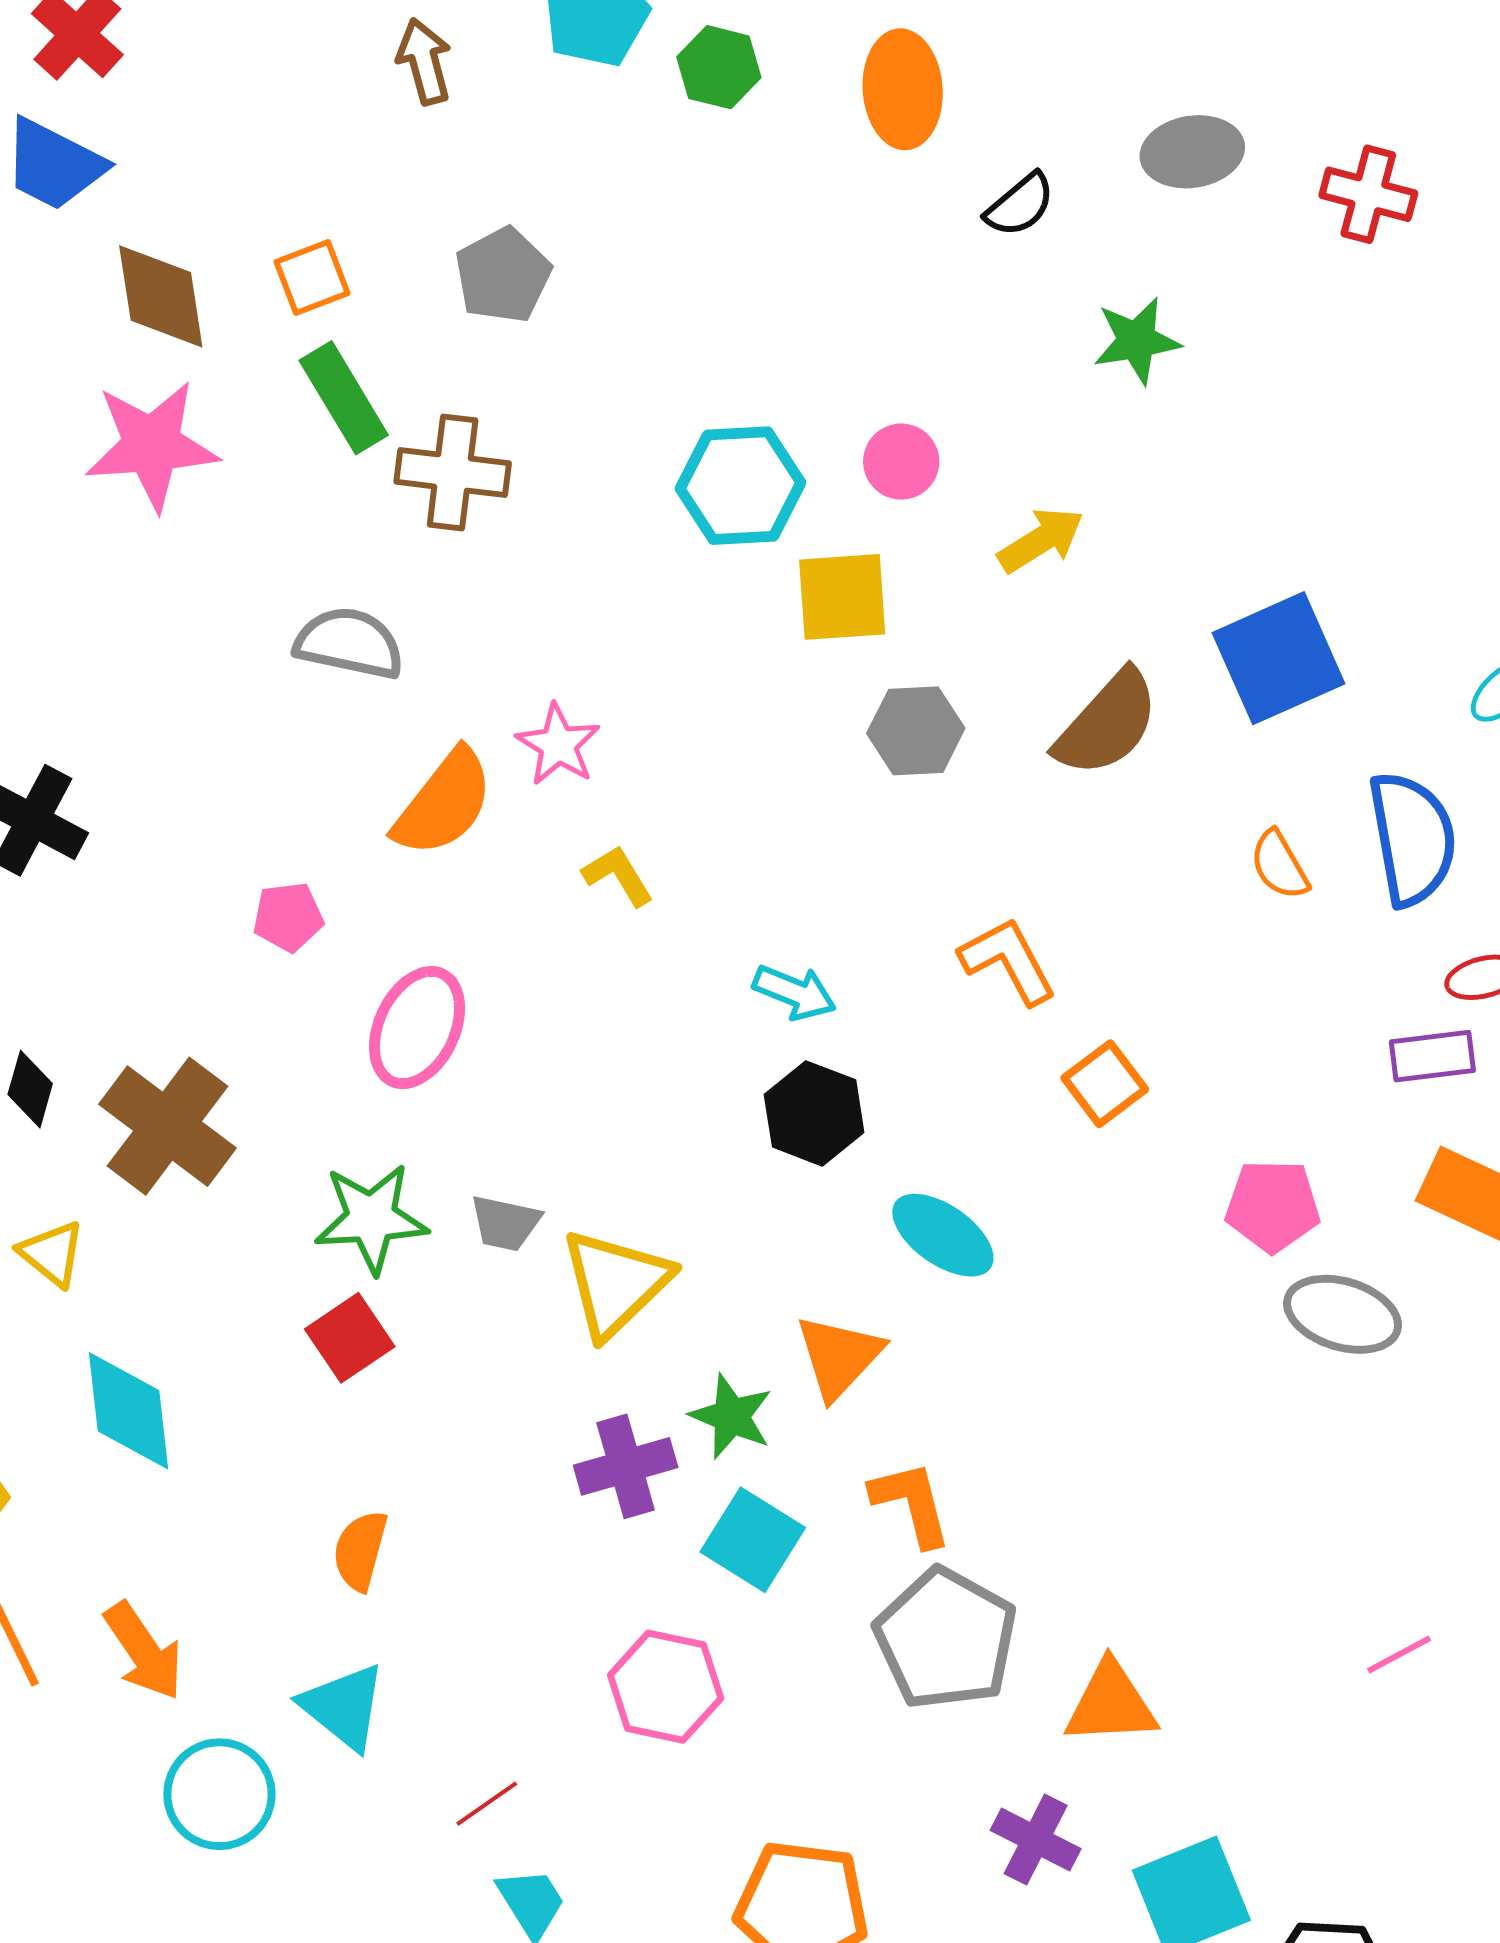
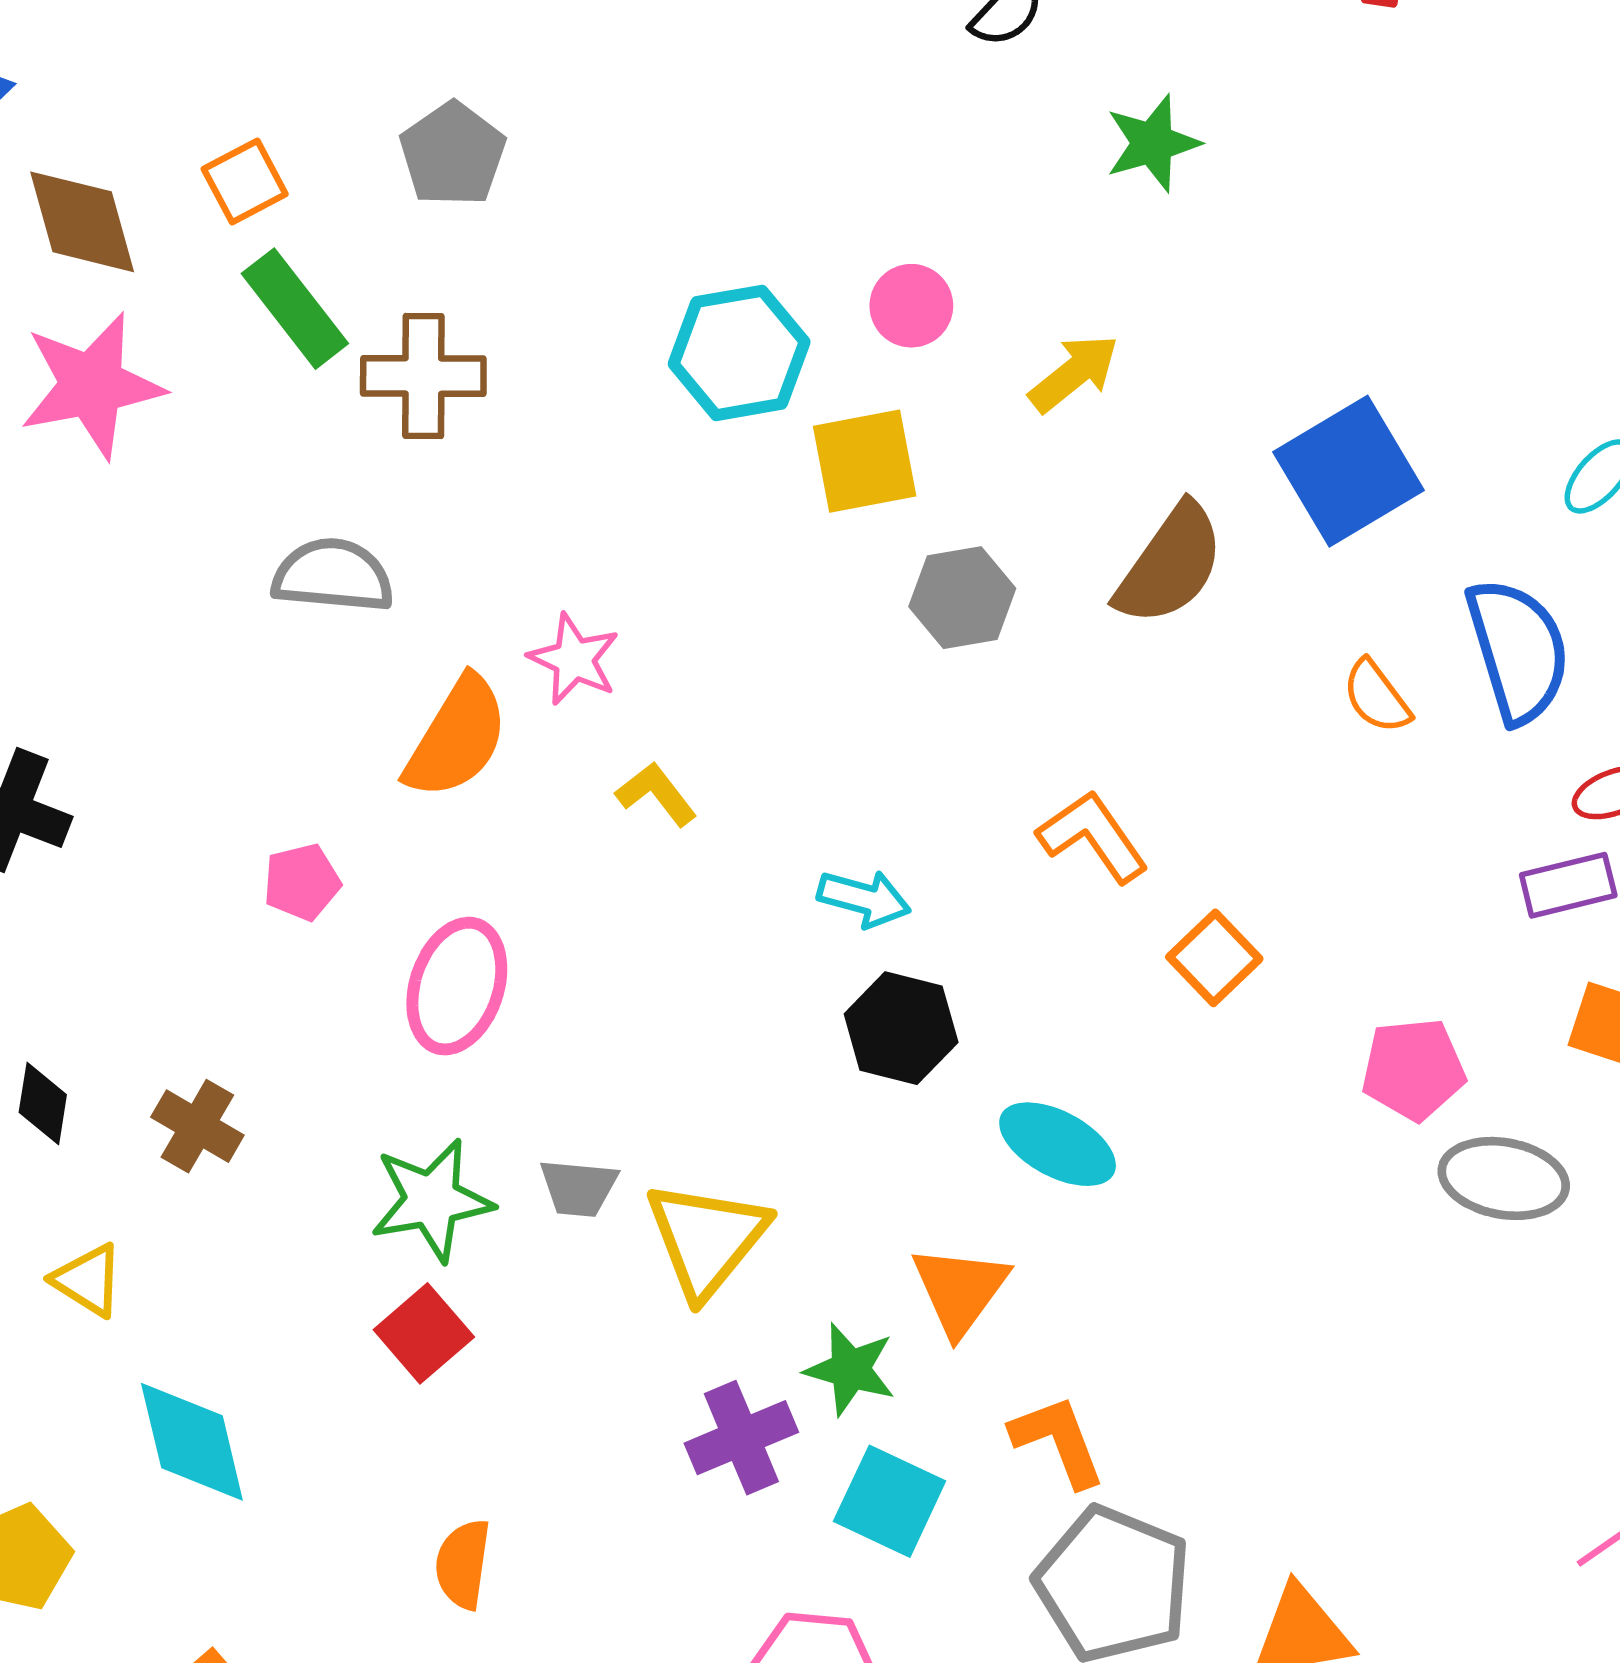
brown cross: (167, 1126) -> (197, 1126), size x0.6

